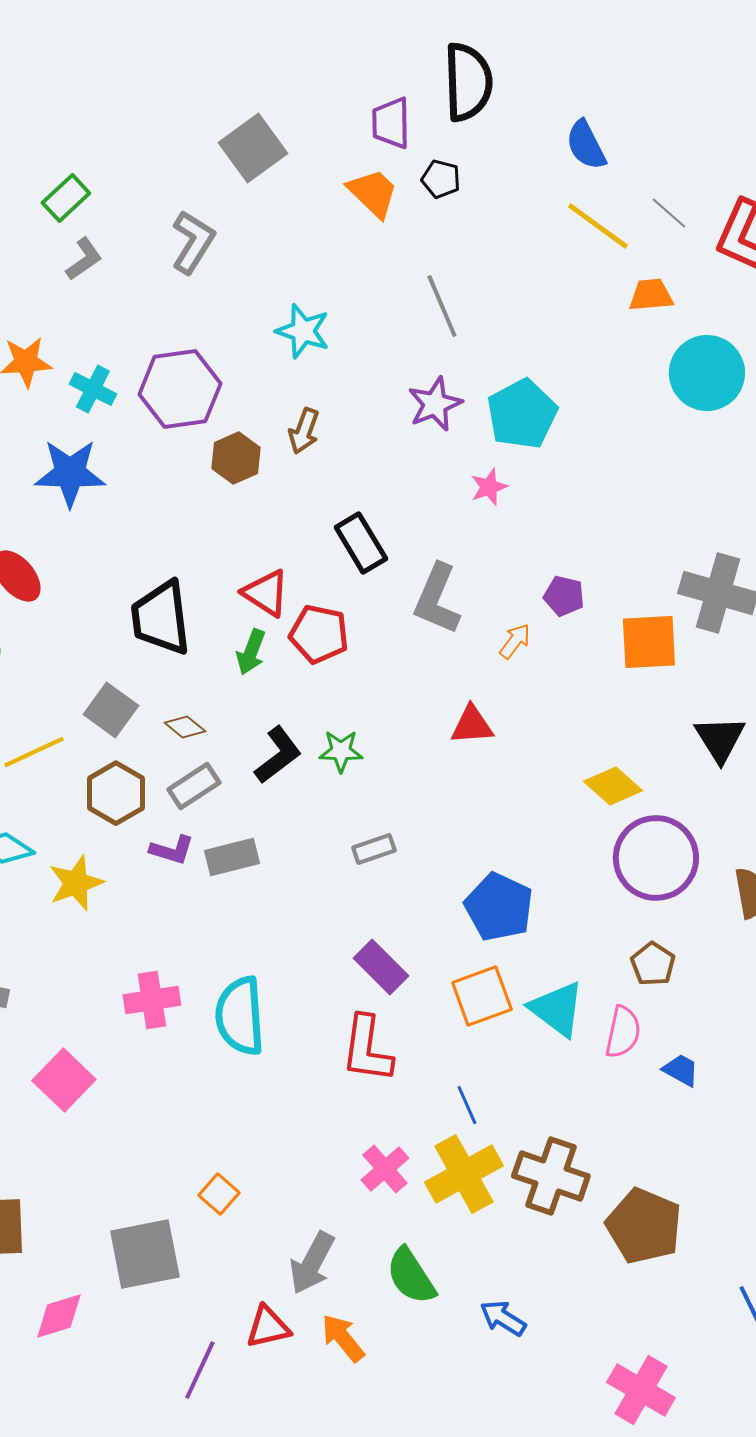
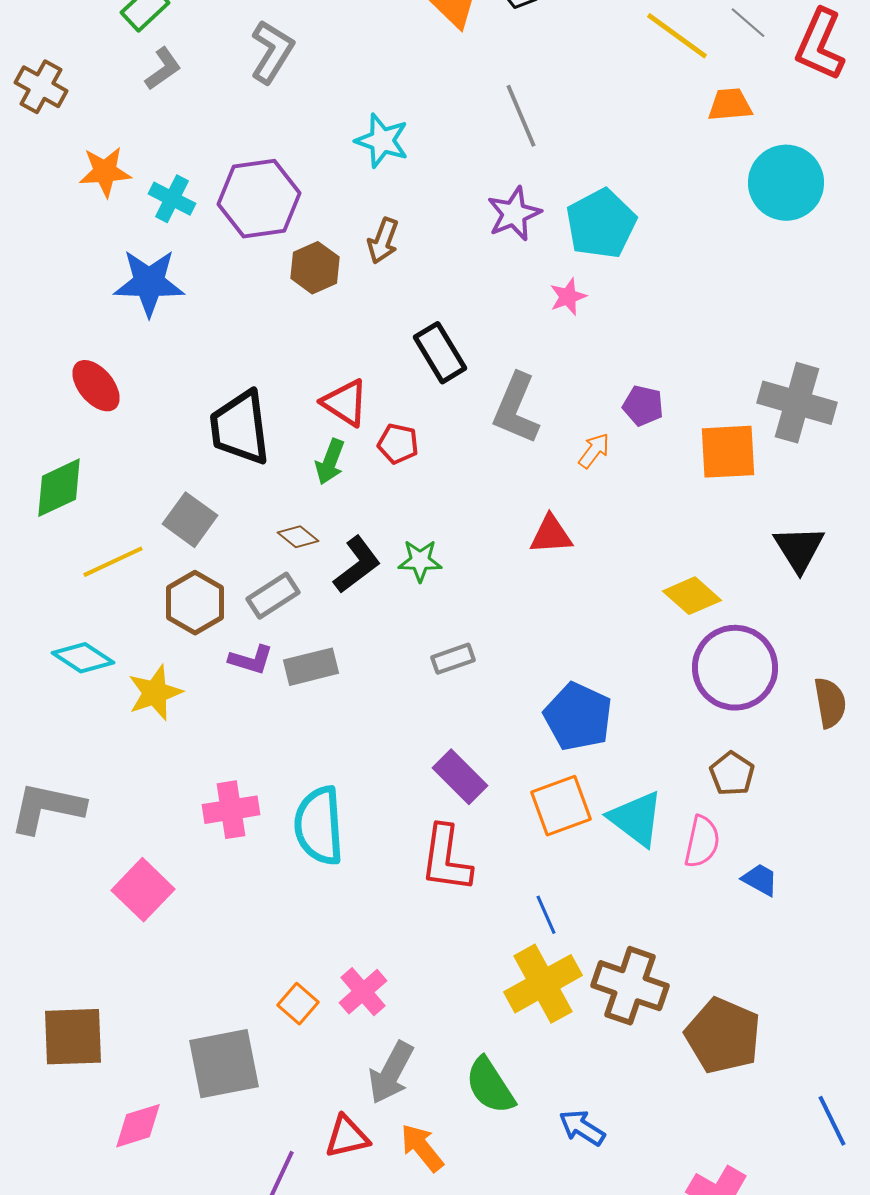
red pentagon: (319, 634) -> (398, 444), size x0.7
brown diamond: (185, 727) -> (298, 537), moved
pink cross: (385, 1169) -> (363, 992), moved

